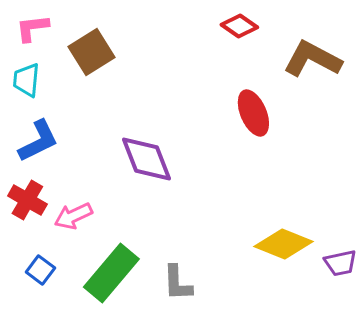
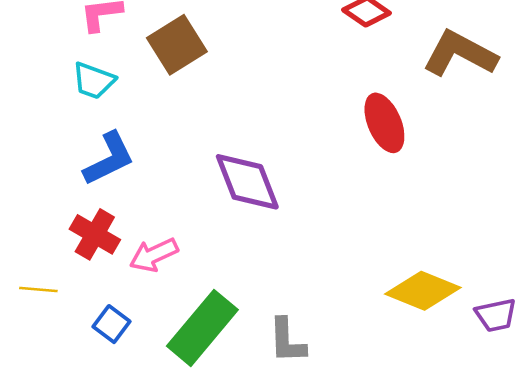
cyan trapezoid: (26, 80) -> (94, 81), turned -75

